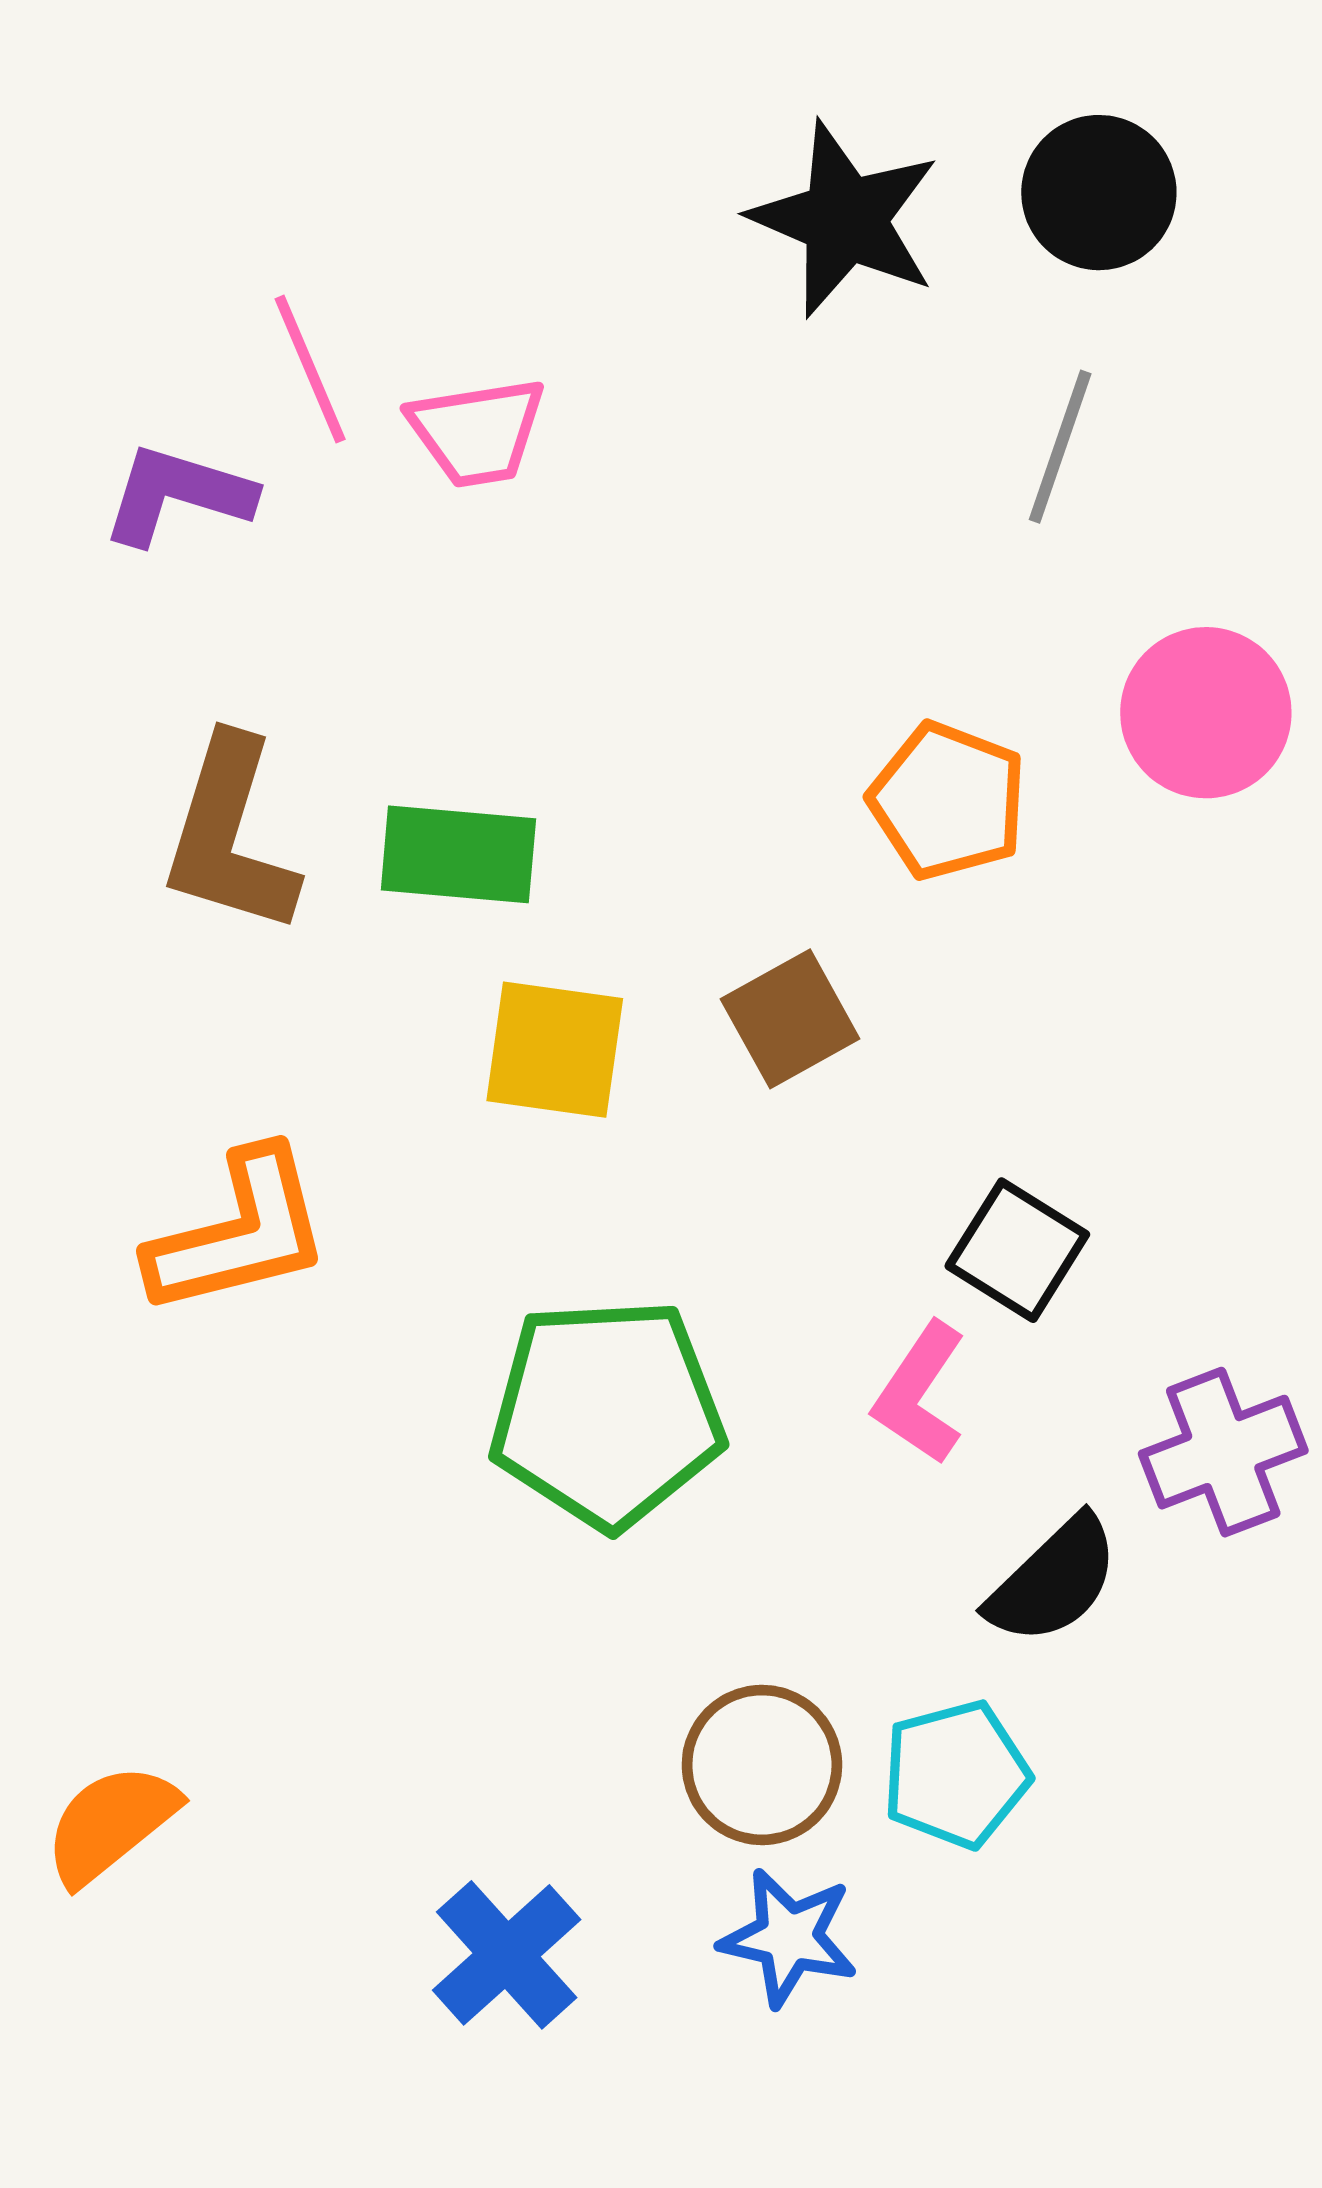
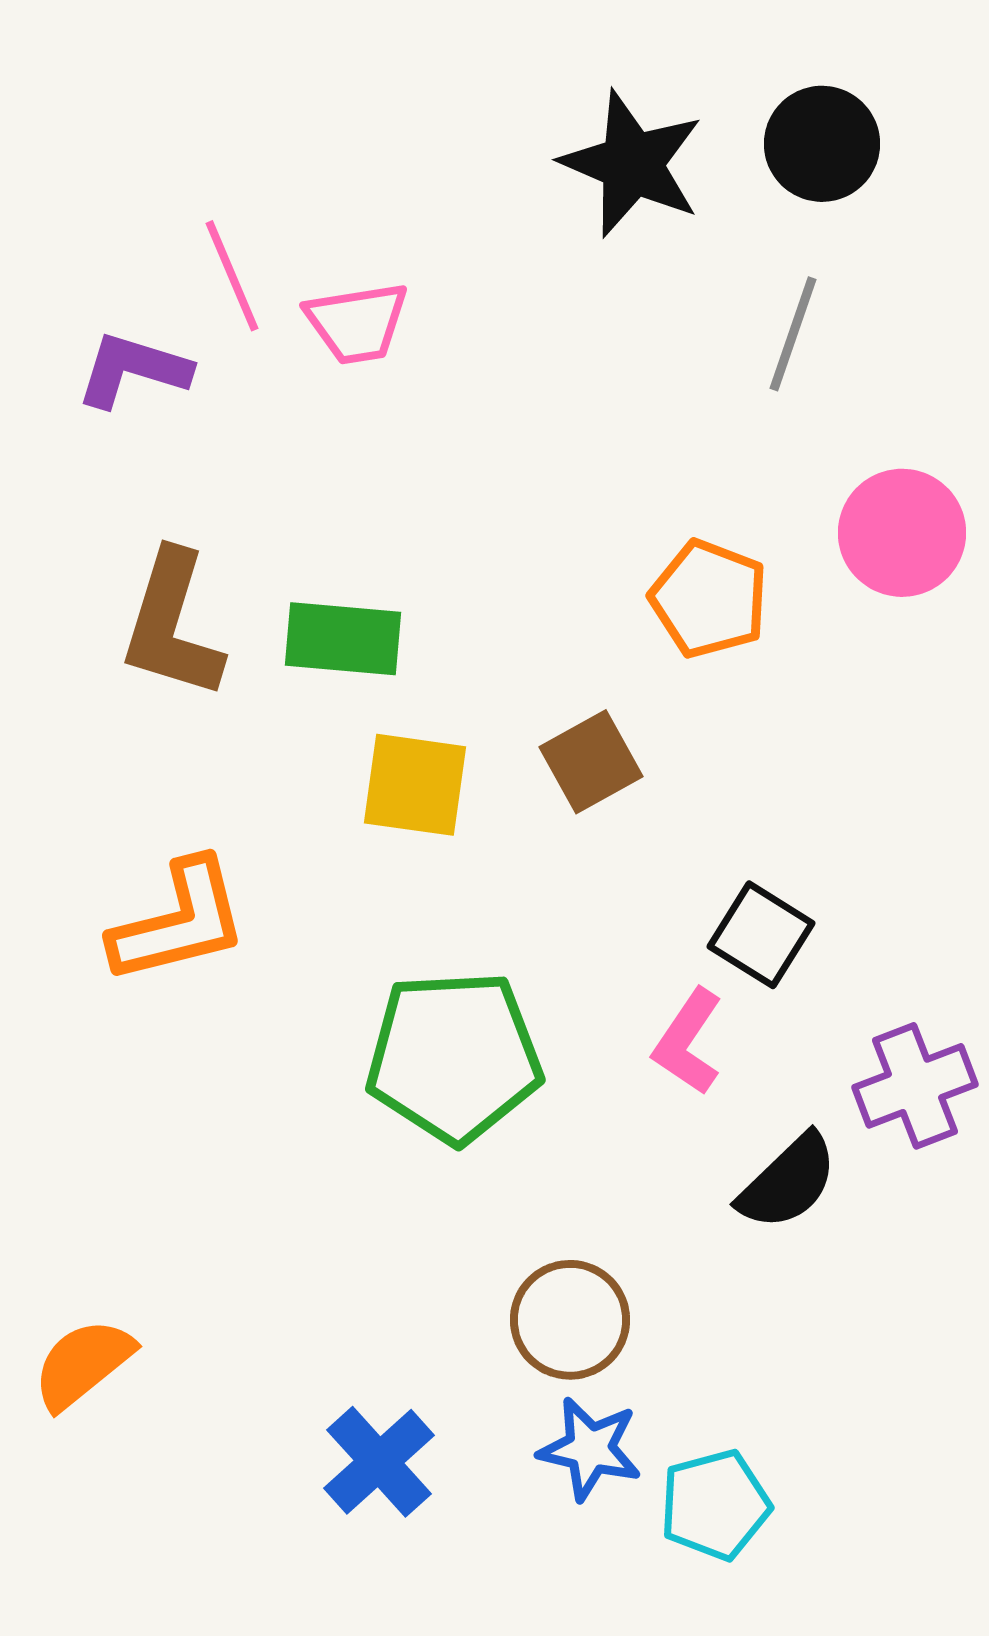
cyan pentagon: (956, 1774) -> (715, 1505), moved

